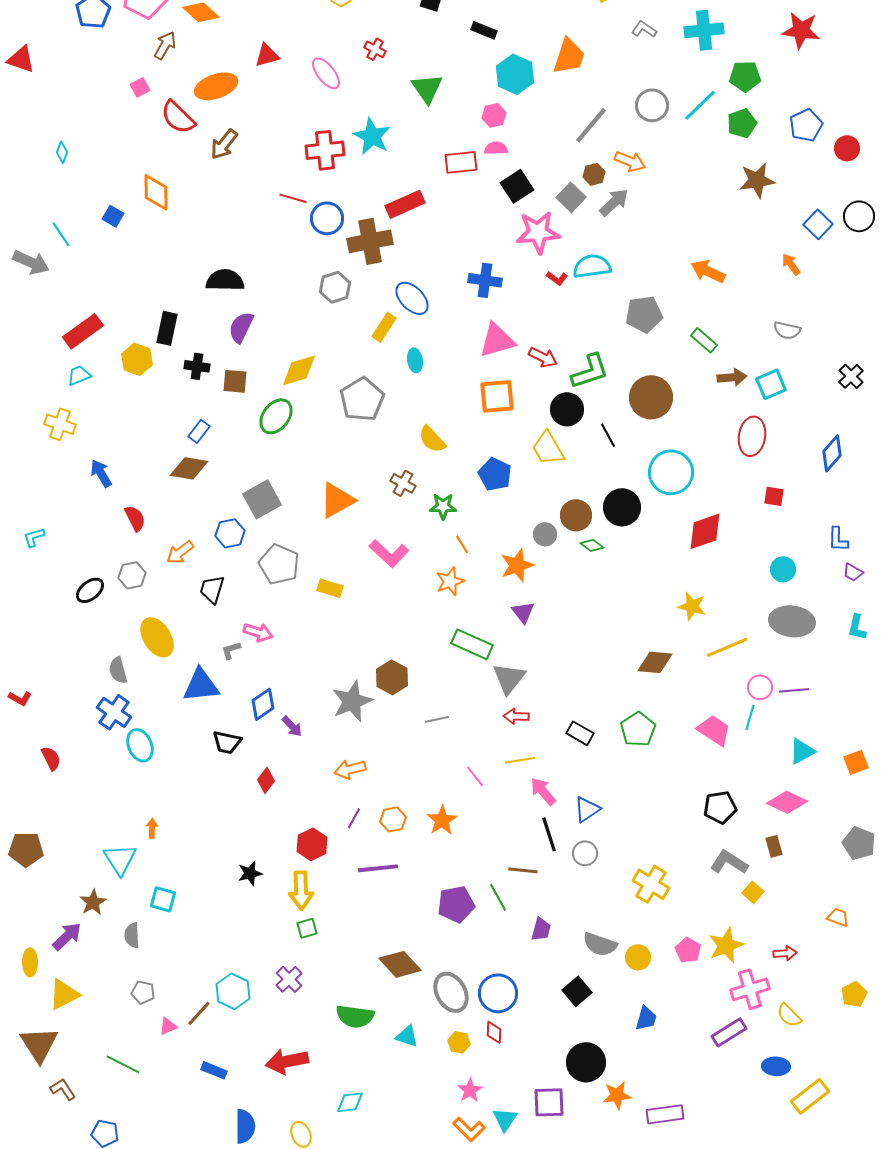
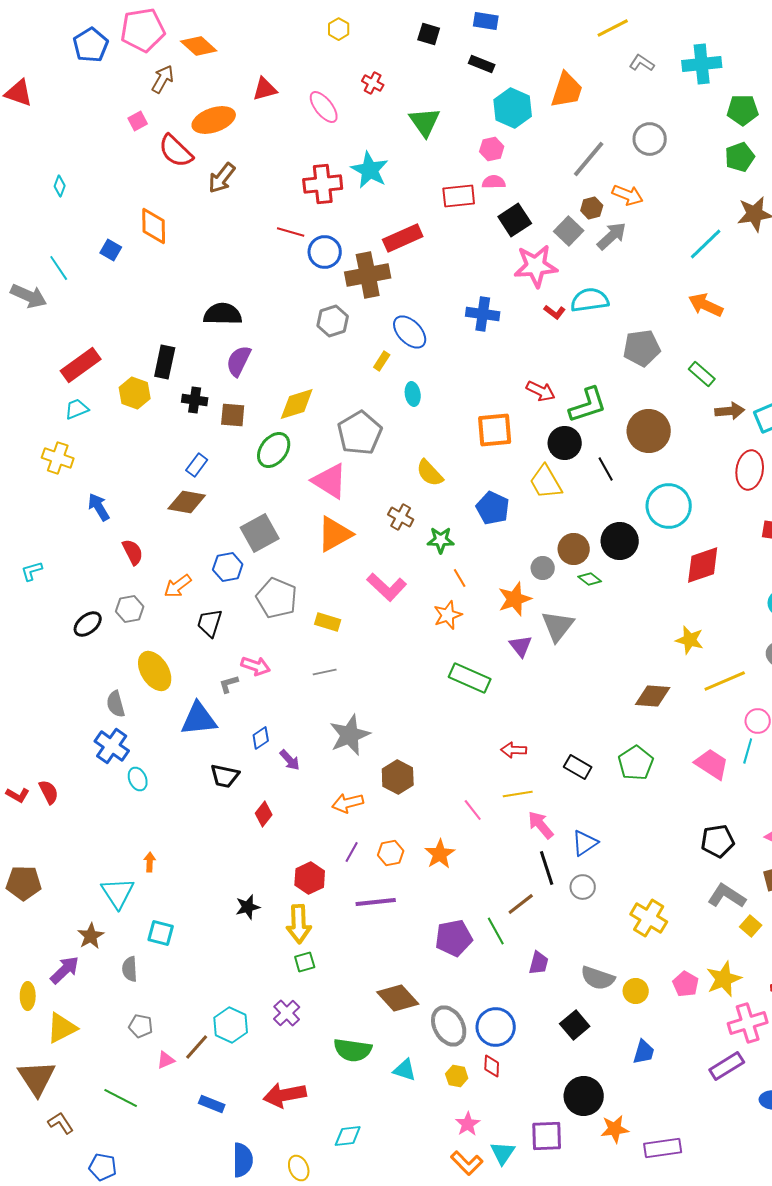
cyan line: (700, 105) -> (706, 244), moved
yellow rectangle: (384, 327) -> (382, 361), size x0.7
pink triangle: (497, 340) -> (330, 481), moved, turned 48
brown hexagon: (392, 677) -> (398, 777), moved
gray triangle: (509, 678) -> (558, 626), moved
red L-shape: (20, 698) -> (18, 795), moved
blue diamond: (263, 704) -> (261, 738), size x0.7
gray line: (437, 719) -> (325, 672), moved
cyan ellipse: (140, 745) -> (138, 779), size x0.7
brown line: (523, 870) -> (521, 904), turned -44

